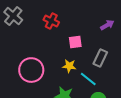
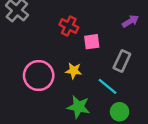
red cross: (51, 21) -> (69, 26), moved
yellow star: (69, 66) -> (74, 71), moved

